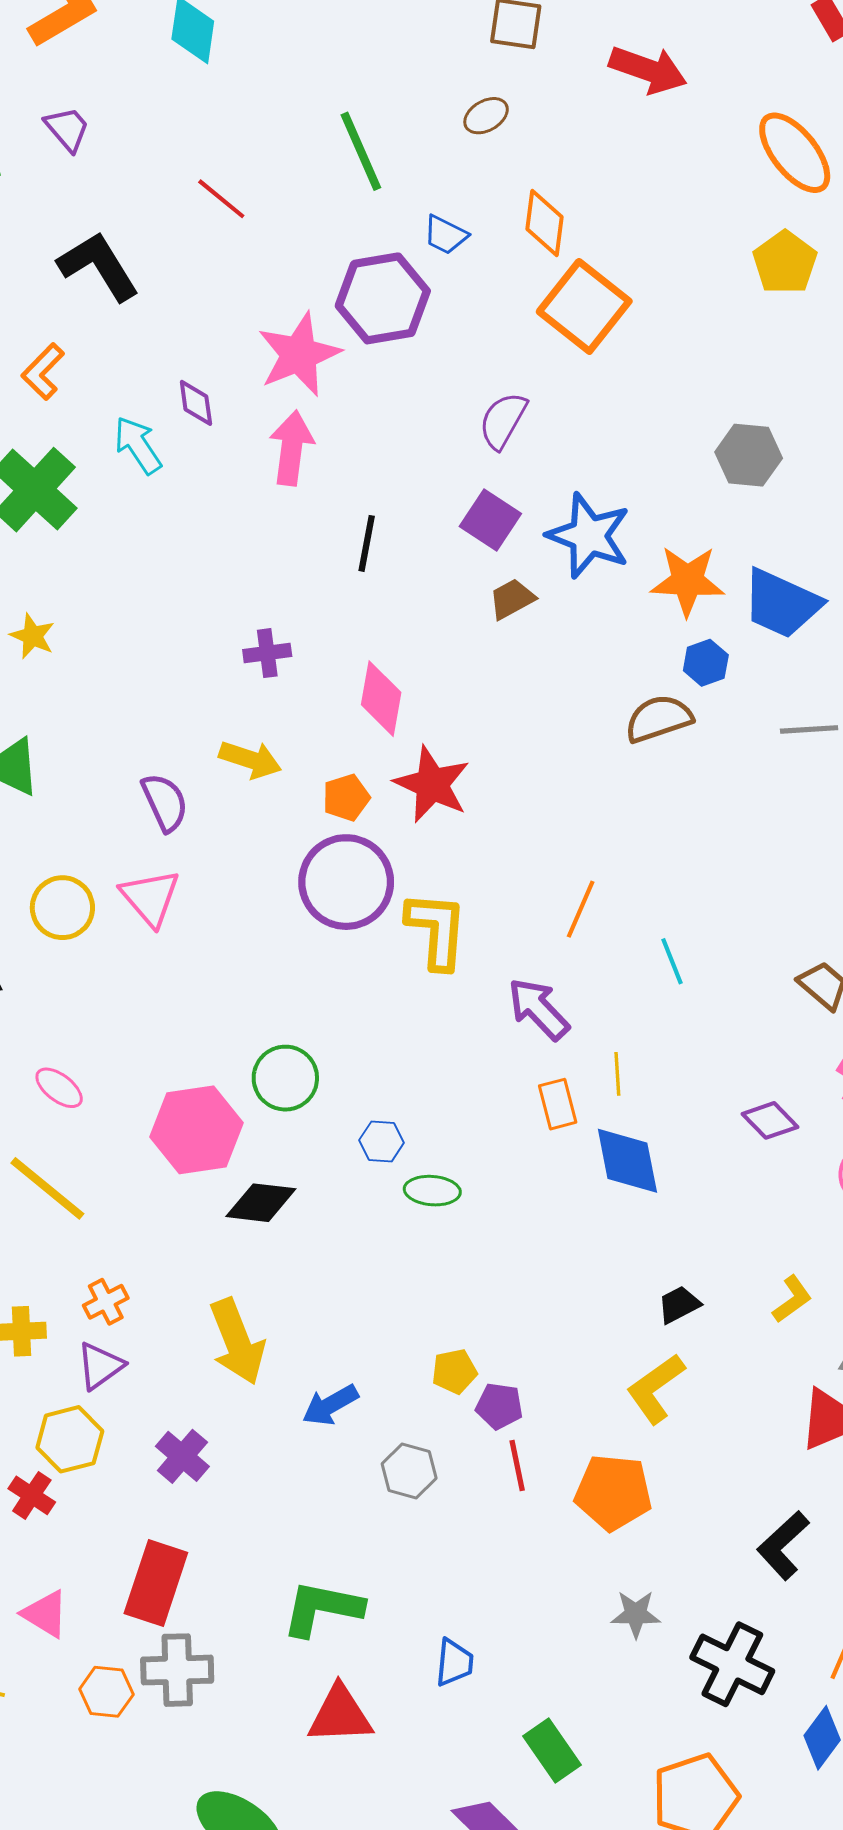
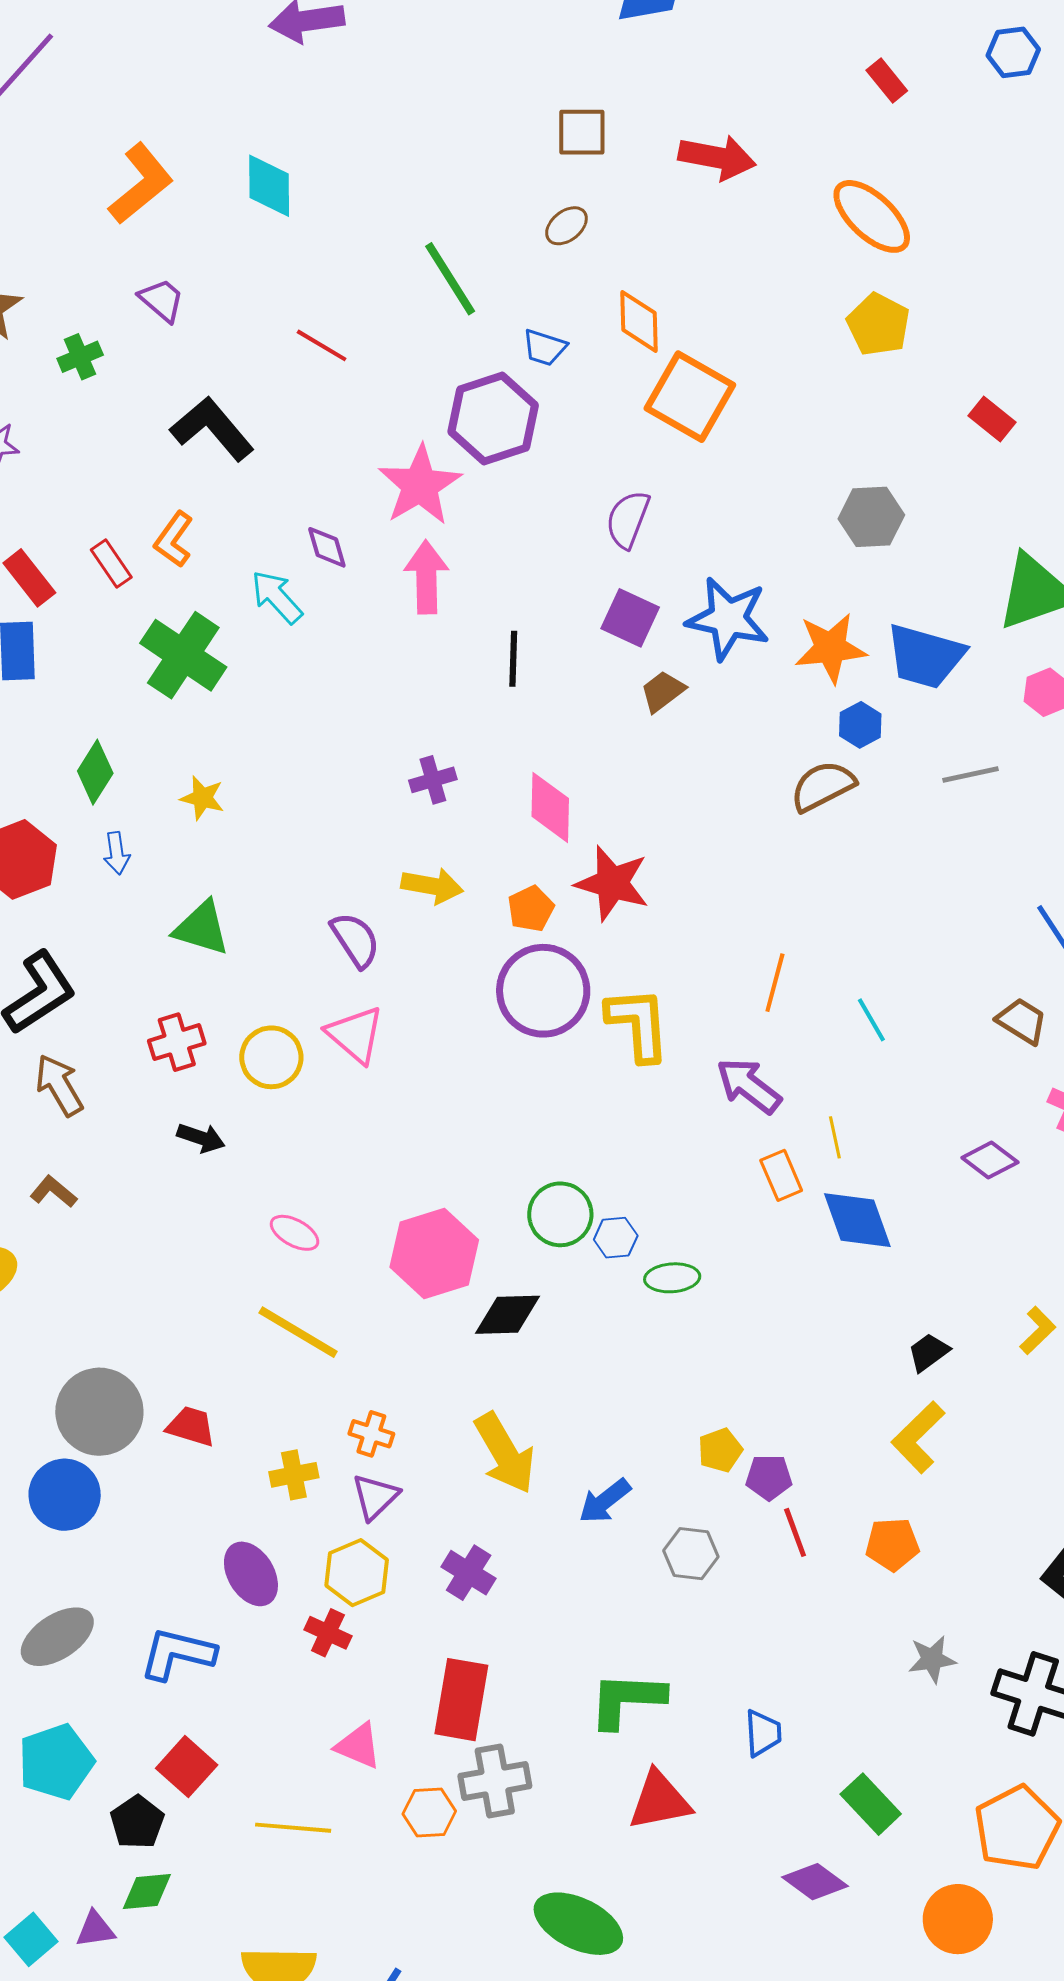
green circle: (285, 1078) -> (560, 1214), moved
orange cross: (106, 1302) -> (371, 1434), turned -36
orange pentagon: (613, 1492) -> (892, 1544), size x0.7

